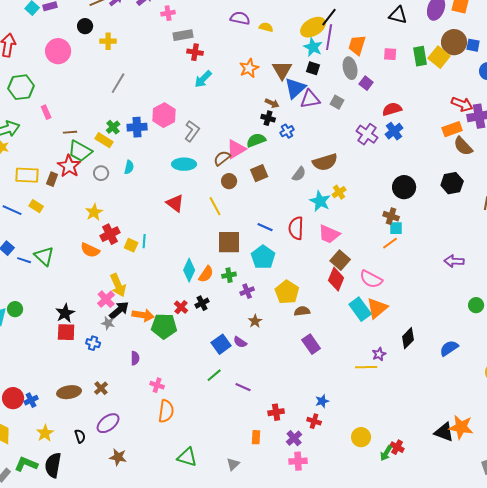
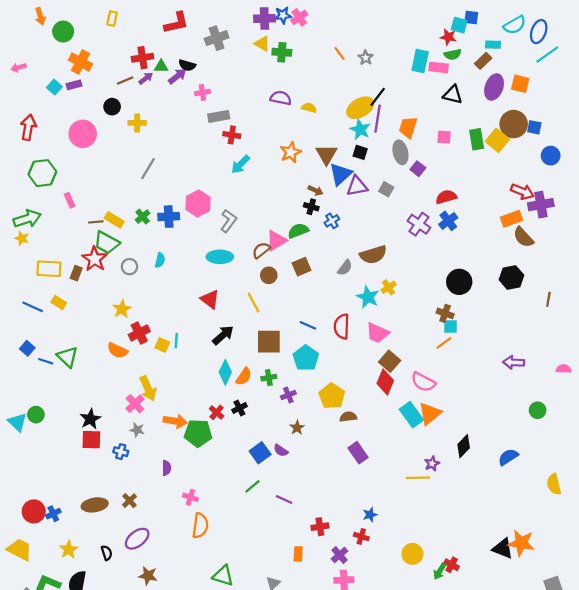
yellow rectangle: (104, 140) -> (114, 220), moved
black arrow: (119, 310) -> (223, 335), moved

